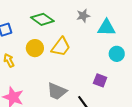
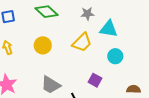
yellow trapezoid: (61, 47) -> (82, 42), moved
yellow circle: (35, 48) -> (43, 45), moved

